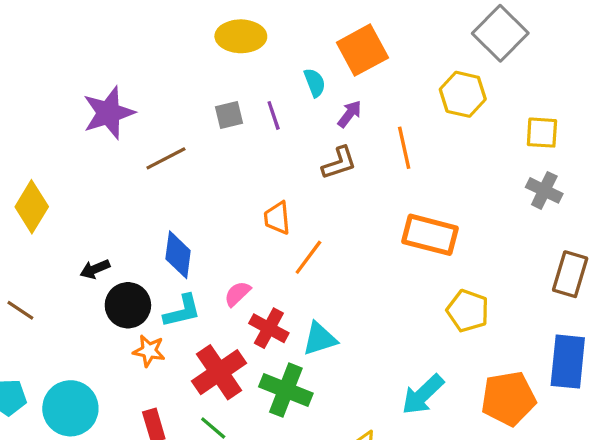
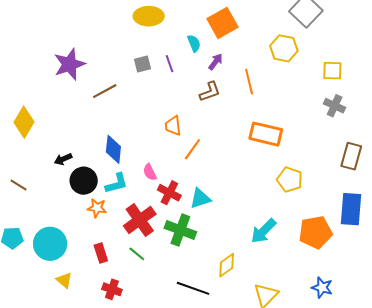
pink semicircle: (237, 294) -> (150, 172), turned -72

